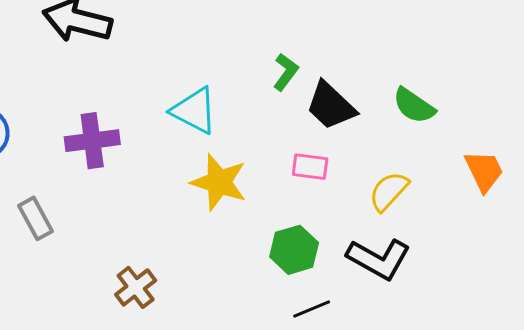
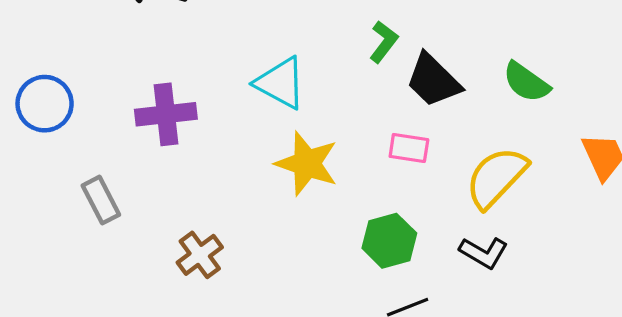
yellow semicircle: (389, 191) -> (496, 177), size x1.4
black L-shape: (379, 259) -> (484, 253), size x0.7
brown cross: (136, 287) -> (200, 255), moved

